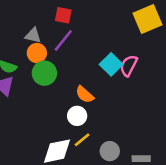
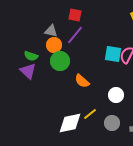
cyan square: (111, 64) -> (113, 54), turned -36
orange semicircle: (85, 95) -> (82, 81), moved
white circle: (77, 116) -> (116, 95), moved

